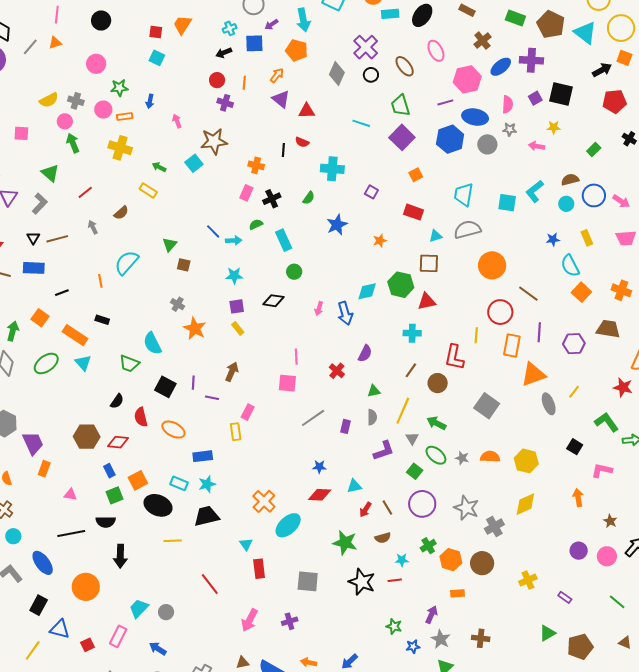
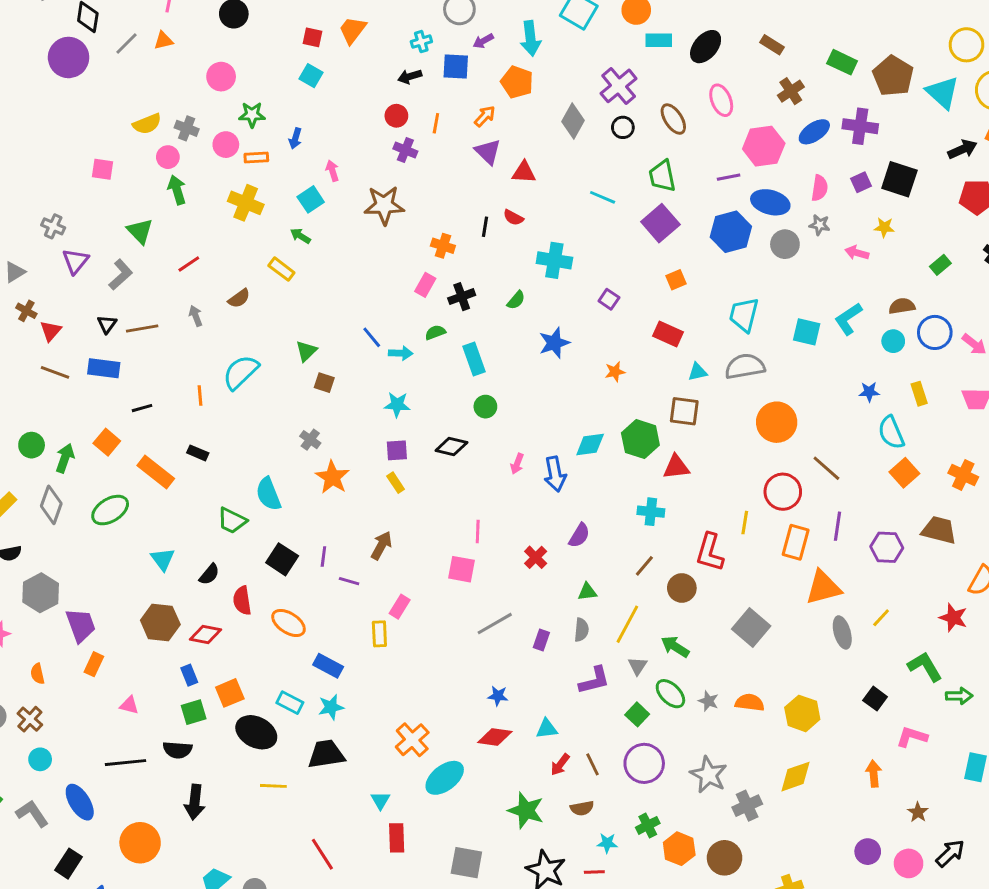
cyan square: (194, 163) -> (311, 199), moved
cyan triangle: (83, 363) -> (163, 559), moved
blue rectangle: (203, 456) -> (328, 666), turned 30

